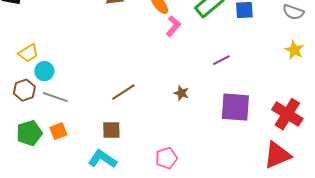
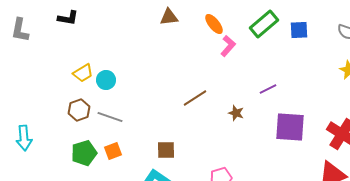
purple line: (221, 60) -> (268, 89), moved
cyan circle: (44, 71) -> (106, 80), moved
brown line: (123, 92) -> (195, 98), moved

